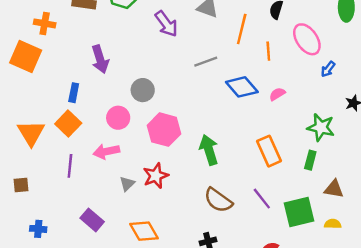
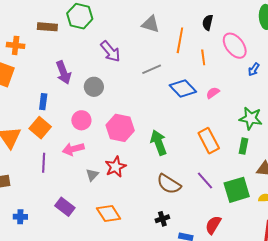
purple arrow: (166, 24) -> (110, 51), moved
gray circle: (143, 90) -> (94, 87), moved

